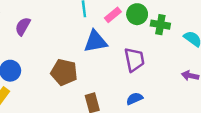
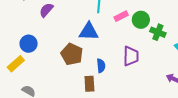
blue triangle: (95, 41) -> (89, 32), moved
blue semicircle: (135, 99) -> (101, 66), moved, turned 96

